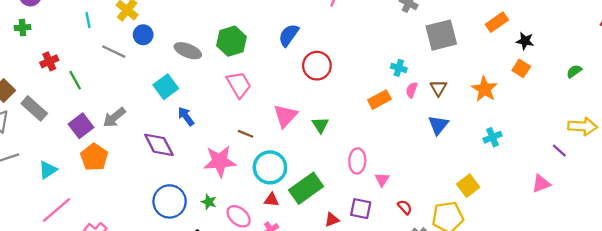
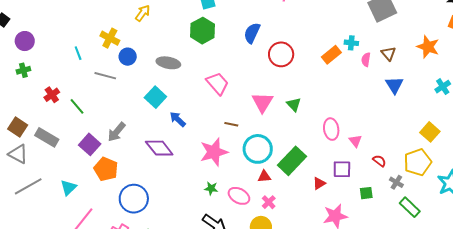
green hexagon: (231, 41) -> (203, 31), moved
orange rectangle: (379, 100) -> (331, 55), moved
blue circle: (170, 201) -> (134, 199), moved

